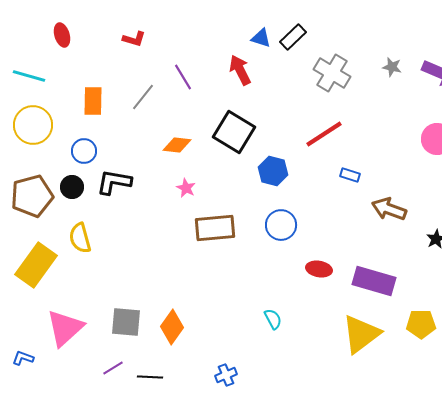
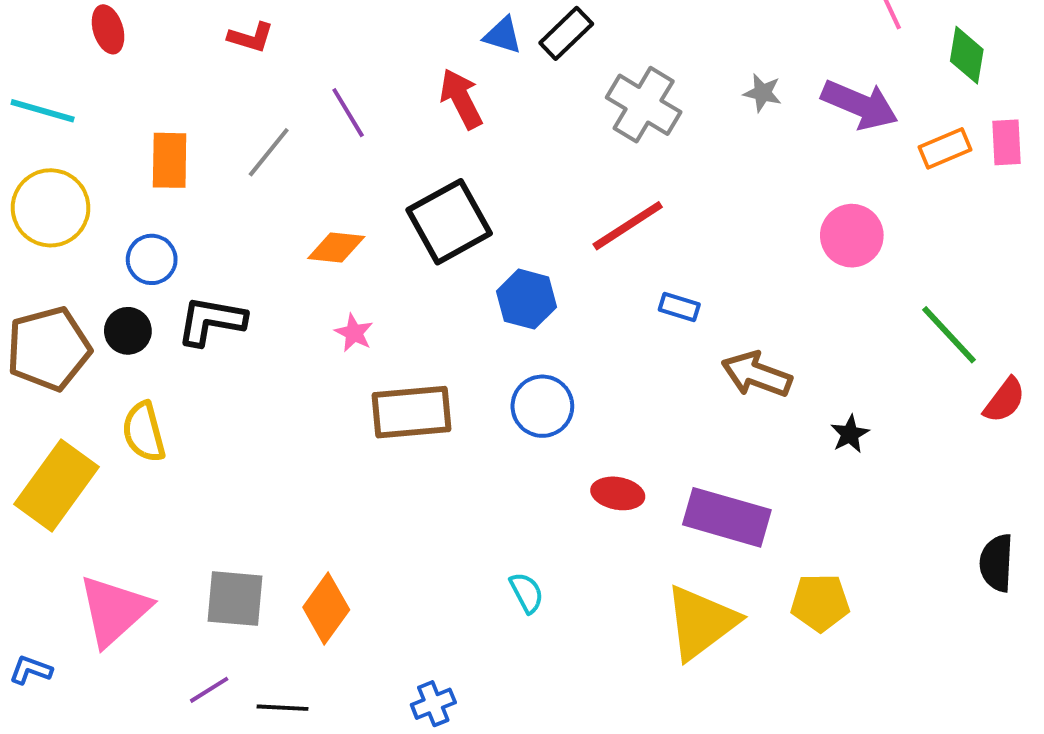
black square: (234, 132) -> (449, 222), turned 30

